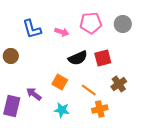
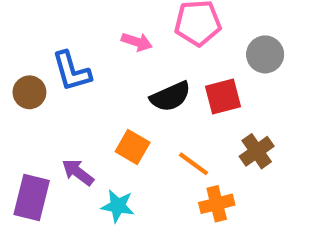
gray circle: (123, 24) -> (265, 54), moved
blue L-shape: (32, 29) -> (72, 71), moved
cyan star: (62, 110) -> (118, 206), moved

